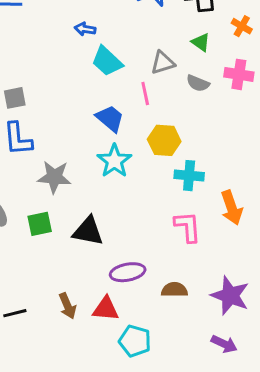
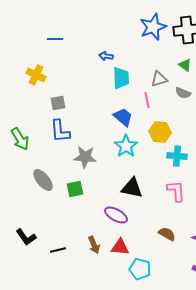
cyan trapezoid: (107, 61) -> (121, 78), turned -135
black triangle: (88, 231) -> (132, 188), moved
purple ellipse: (128, 272) -> (116, 215), moved, turned 40
brown semicircle: (174, 290) -> (167, 234), turned 30

